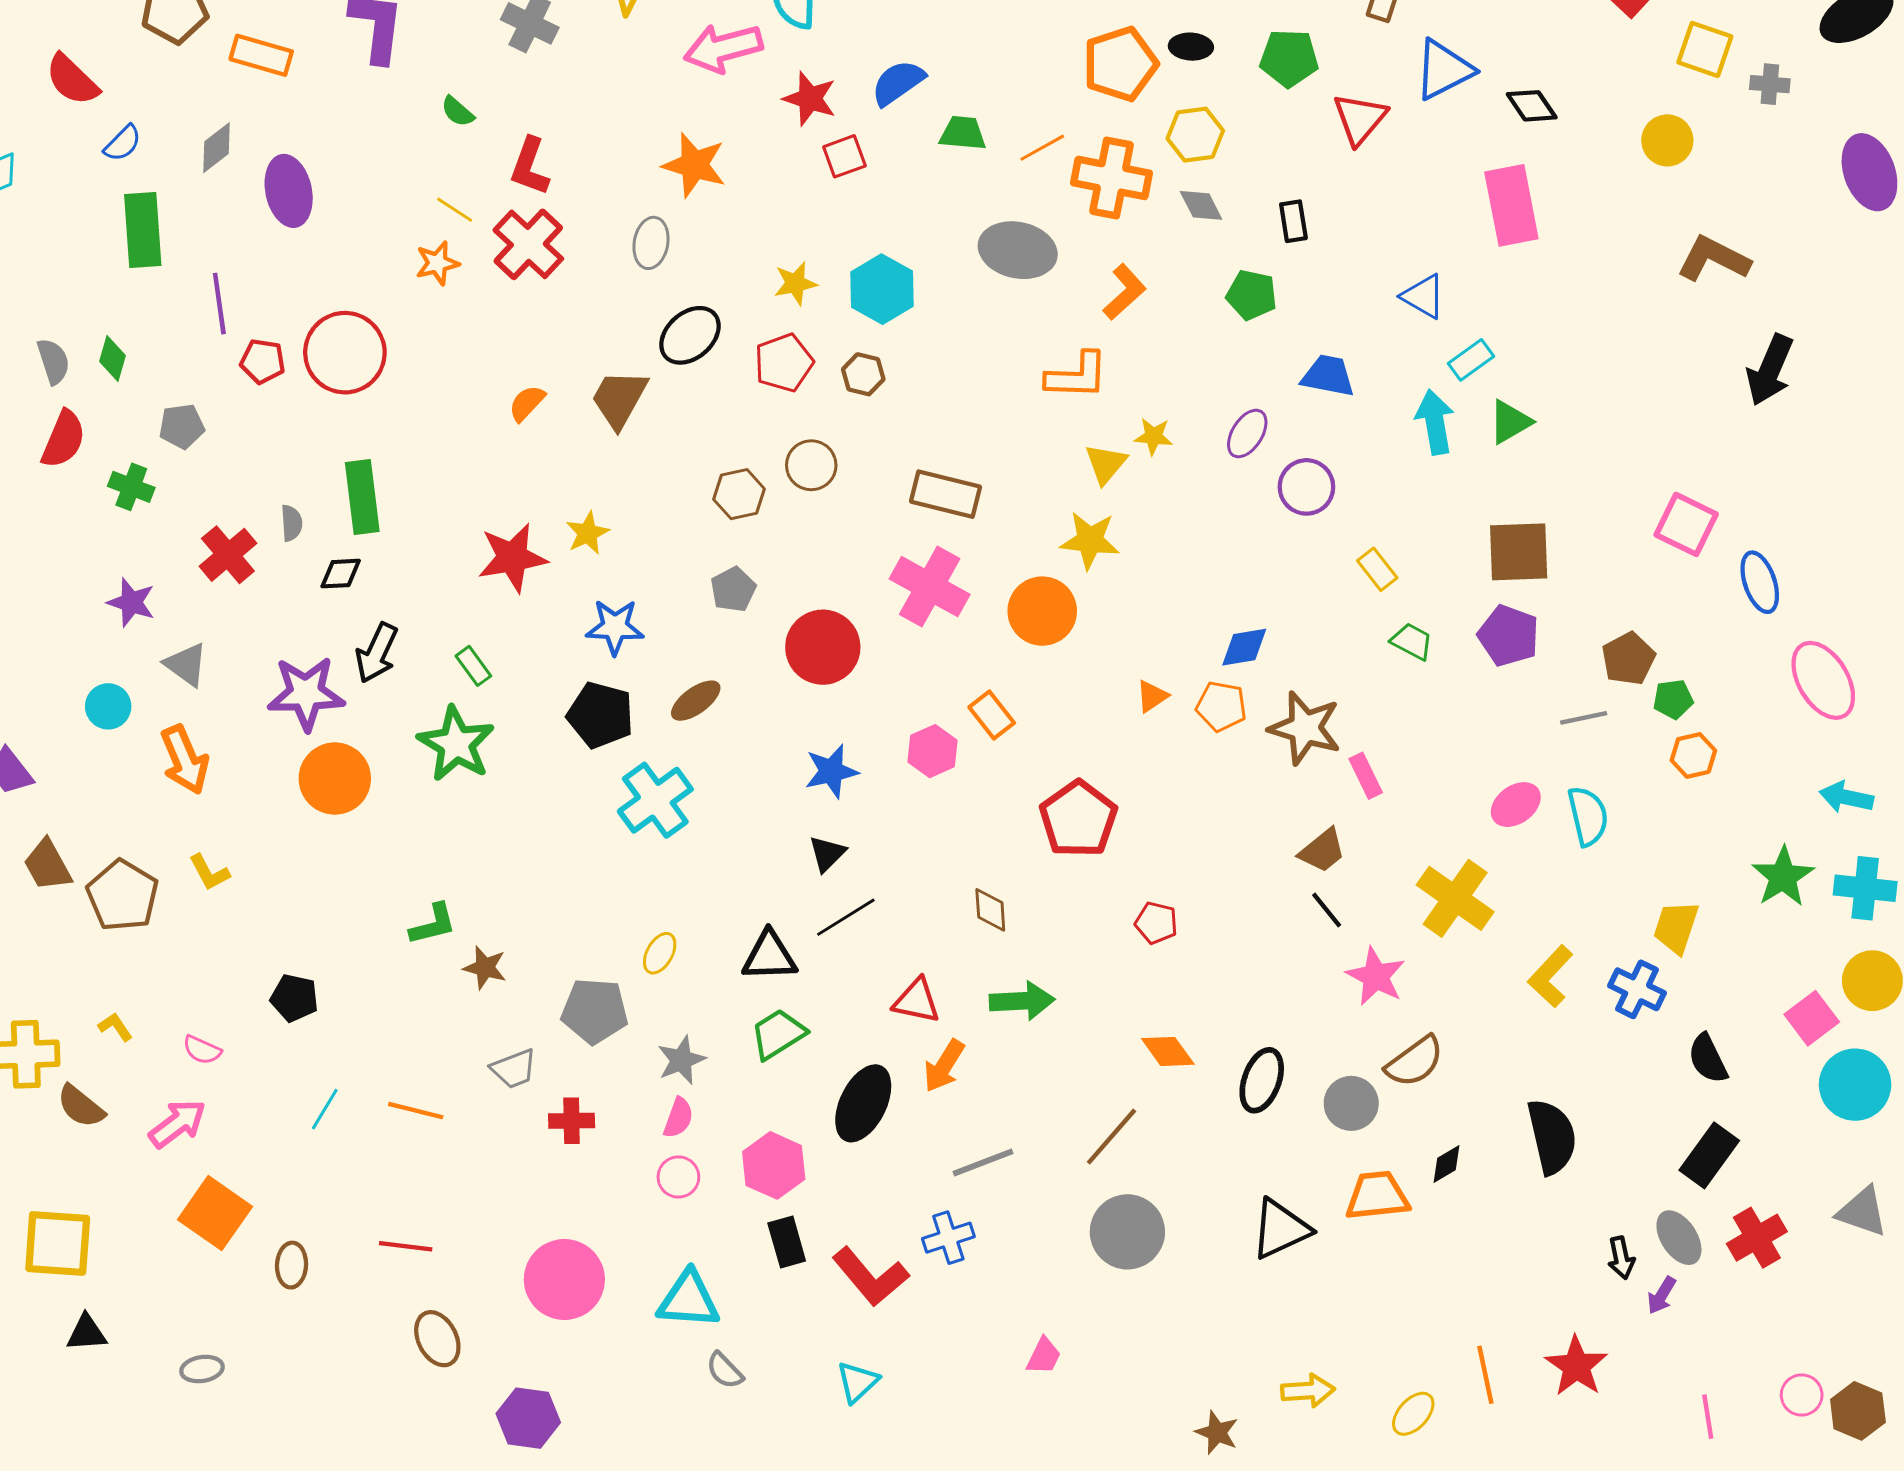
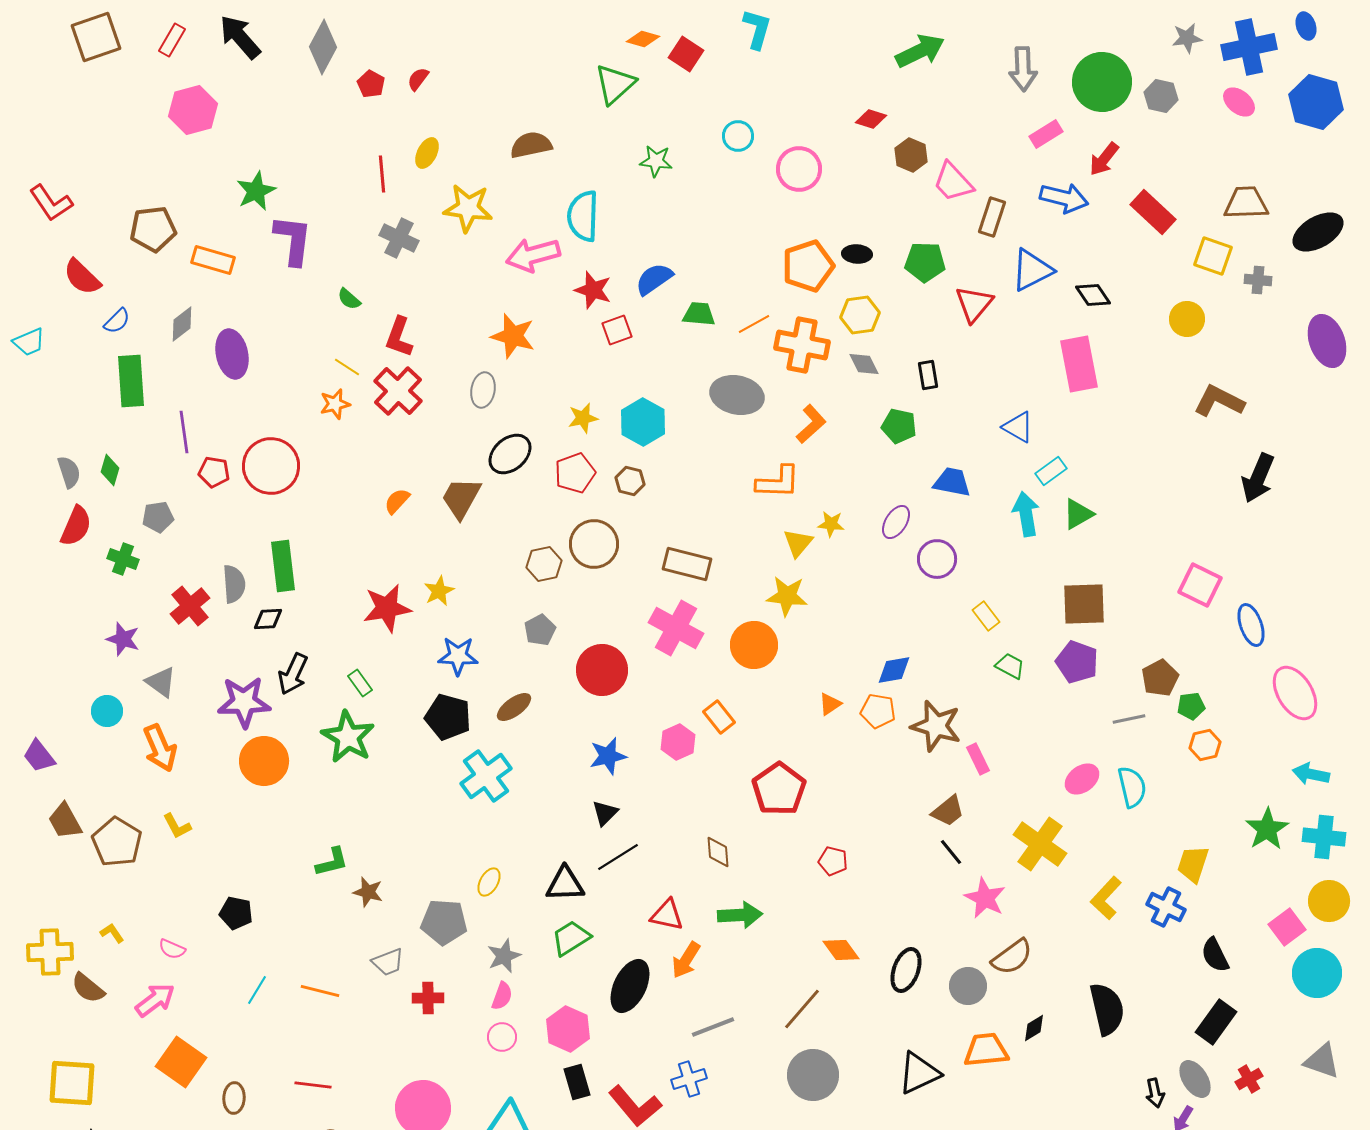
brown circle: (811, 465) -> (594, 544), size x1.4
gray semicircle: (292, 523) -> (234, 584), size x1.5
red cross: (1757, 1238) -> (1249, 1079), size x0.7

